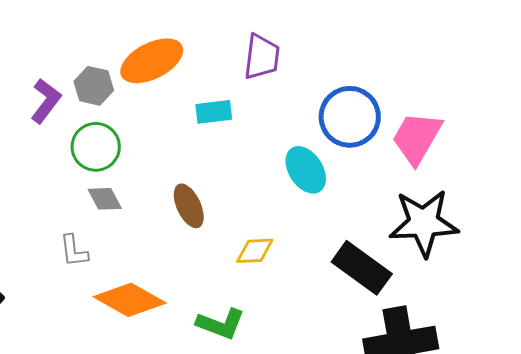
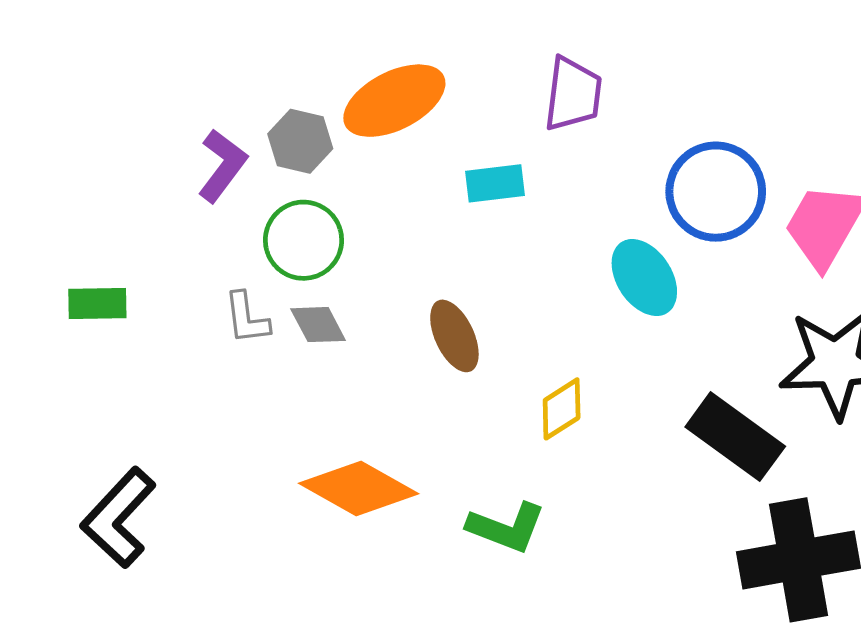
gray L-shape: (74, 251) -> (247, 318), moved
yellow diamond: (255, 251) -> (562, 409), turned -30

